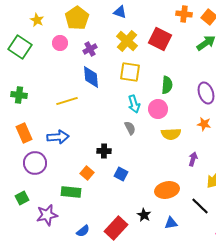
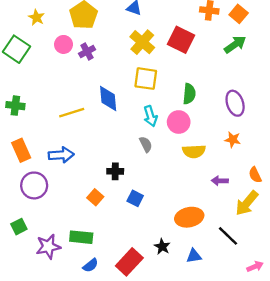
purple cross: (90, 49) -> (87, 52), moved
blue diamond: (91, 77) -> (108, 99), moved
purple arrow: (193, 159) -> (220, 181), turned -104
green rectangle: (71, 192) -> (81, 237), moved

